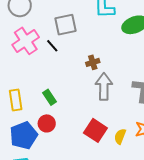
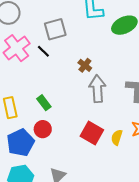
brown cross: (93, 62) -> (85, 65), turned -32

